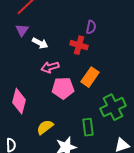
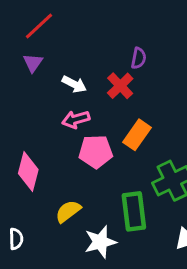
white arrow: (40, 43) -> (74, 84), moved
red cross: (79, 45) -> (120, 86), turned 30
green rectangle: (88, 127) -> (134, 211), size x1.4

